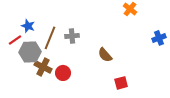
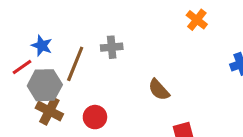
gray cross: (72, 36) -> (112, 47), moved
brown cross: (43, 67) -> (49, 111), moved

